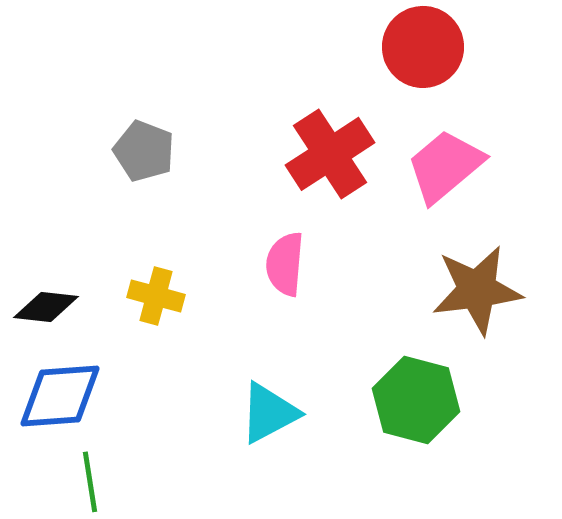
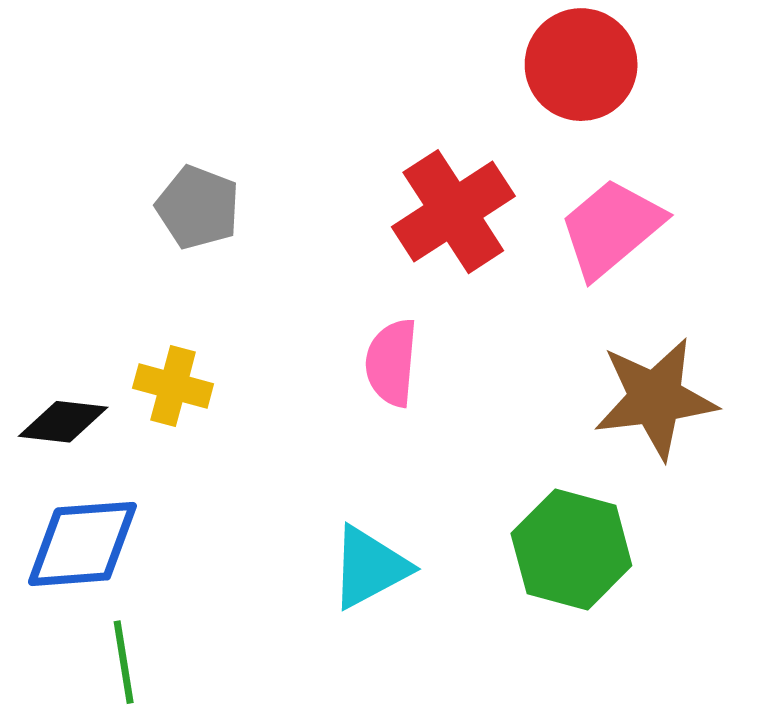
yellow cross: (156, 296) -> (173, 386), moved

